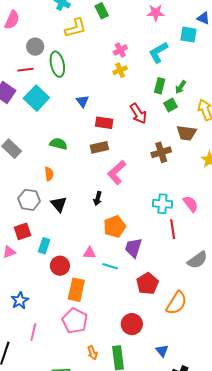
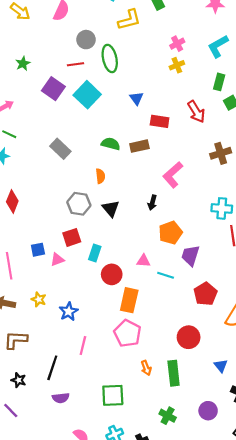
brown rectangle: (99, 147) -> (139, 146), moved

